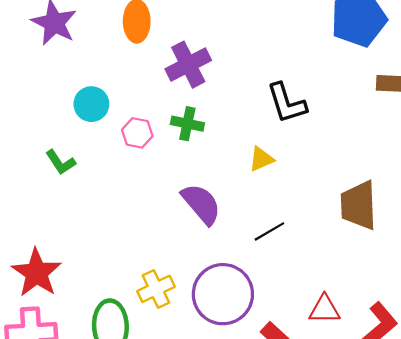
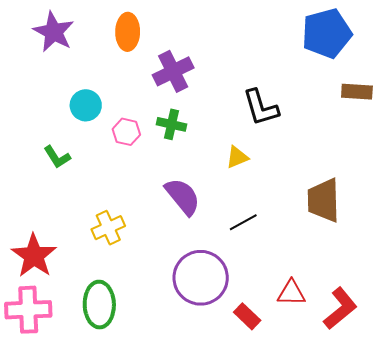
yellow cross: (156, 289) -> (108, 228), moved

